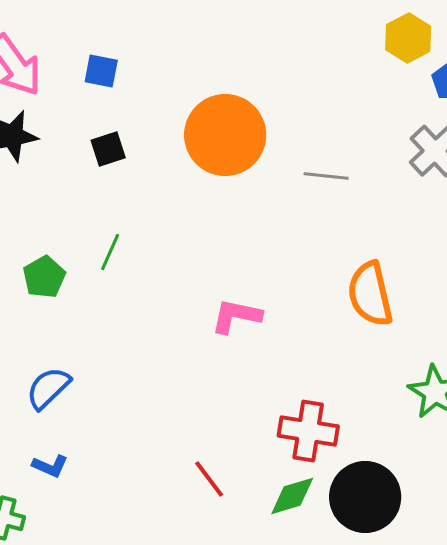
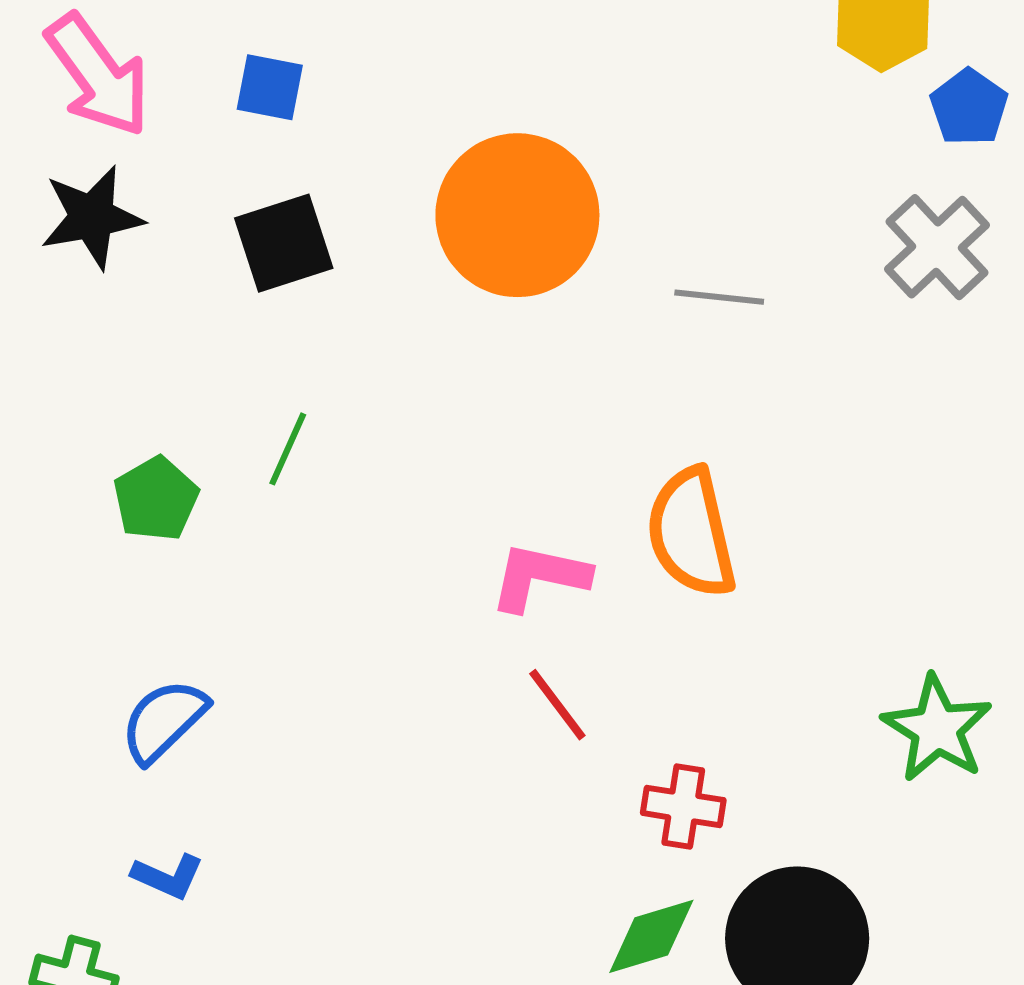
black square: (108, 149) -> (284, 243), size x1.4
orange semicircle: (370, 294) -> (691, 533), moved
red cross: (308, 431) -> (683, 807), size x0.7
red line: (209, 479) -> (557, 705), moved

